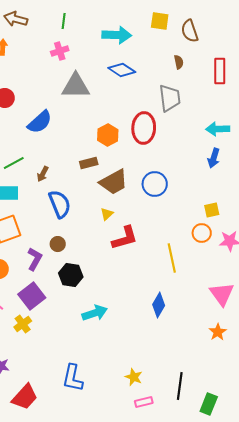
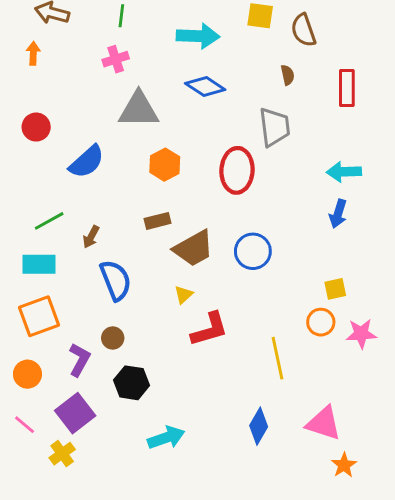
orange hexagon: (108, 135) -> (165, 165), moved
pink triangle: (222, 294) -> (324, 423), moved, turned -36

